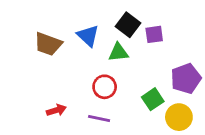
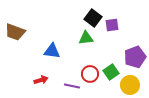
blue triangle: (88, 36) -> (52, 51), moved, turned -36
brown trapezoid: (48, 44) -> (15, 32), moved
red circle: (105, 87) -> (90, 74), moved

